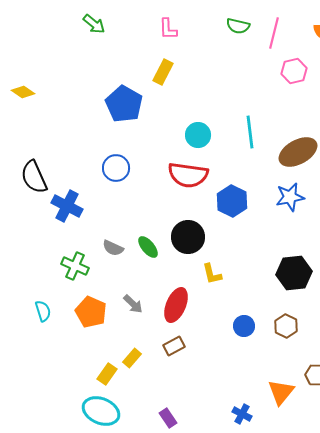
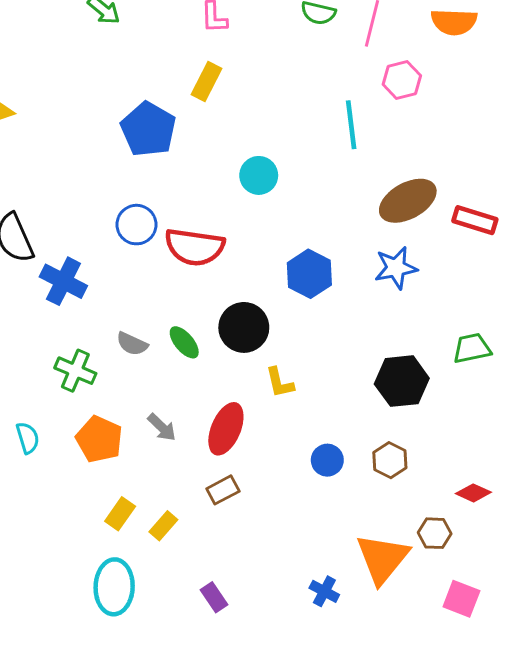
cyan line: (250, 132) -> (351, 125), moved
red semicircle: (188, 175) -> (195, 247), moved
yellow rectangle: (132, 358) -> (163, 526), moved
yellow rectangle: (107, 374) -> (120, 514), moved
orange triangle: (281, 392) -> (382, 559), size x1.4
cyan ellipse: (101, 411) -> (114, 587), turned 69

